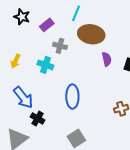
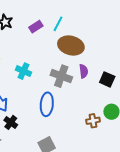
purple rectangle: (47, 25) -> (36, 27), moved
gray cross: (60, 46) -> (61, 76), moved, size x1.5

